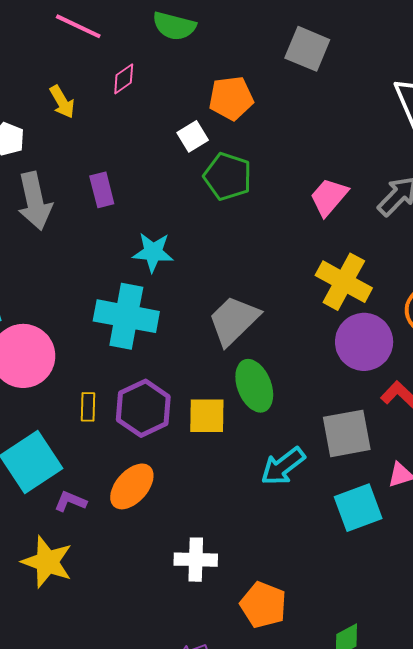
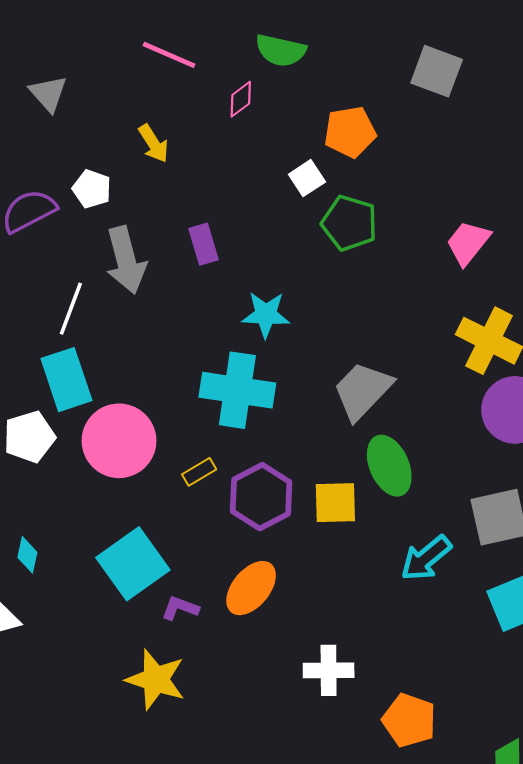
pink diamond: (124, 79) -> (241, 99), moved
yellow rectangle: (88, 407) -> (199, 472), moved, turned 60

